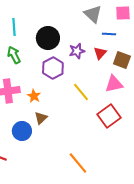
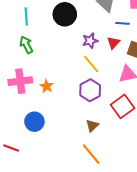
black circle: (48, 38) -> (65, 14), moved
purple hexagon: (53, 68) -> (90, 90), moved
yellow line: (81, 92) -> (91, 64), moved
brown triangle: (41, 118) -> (92, 126), moved

